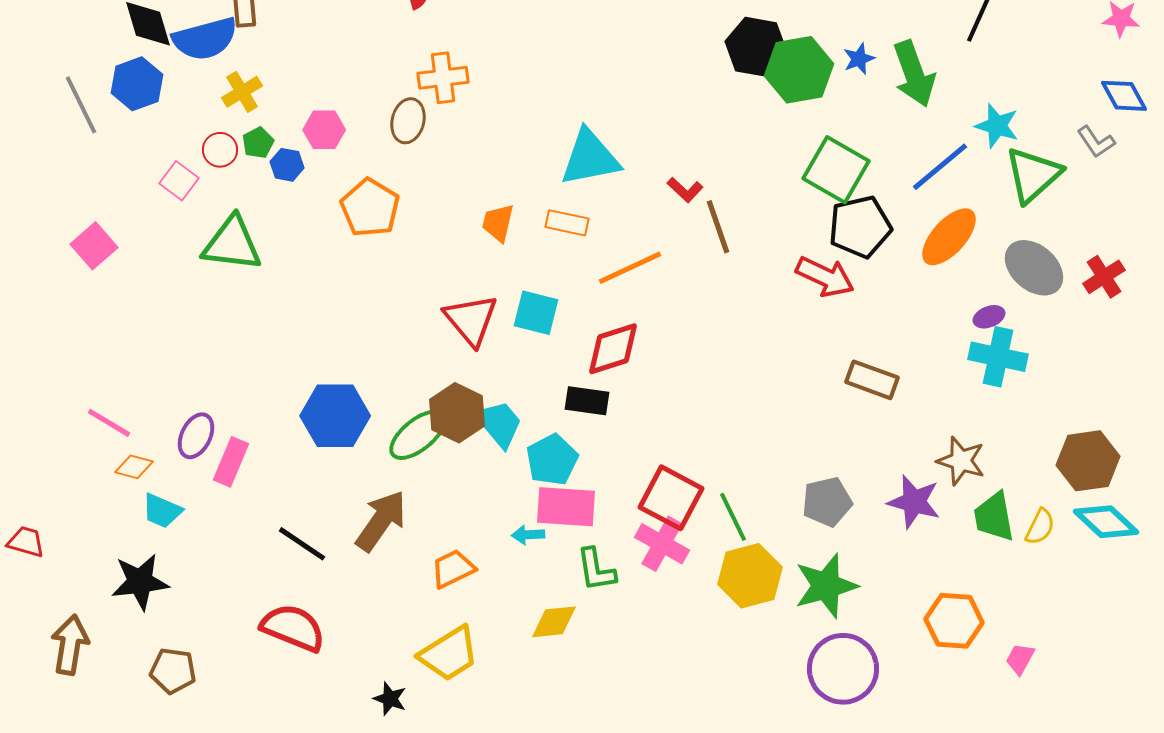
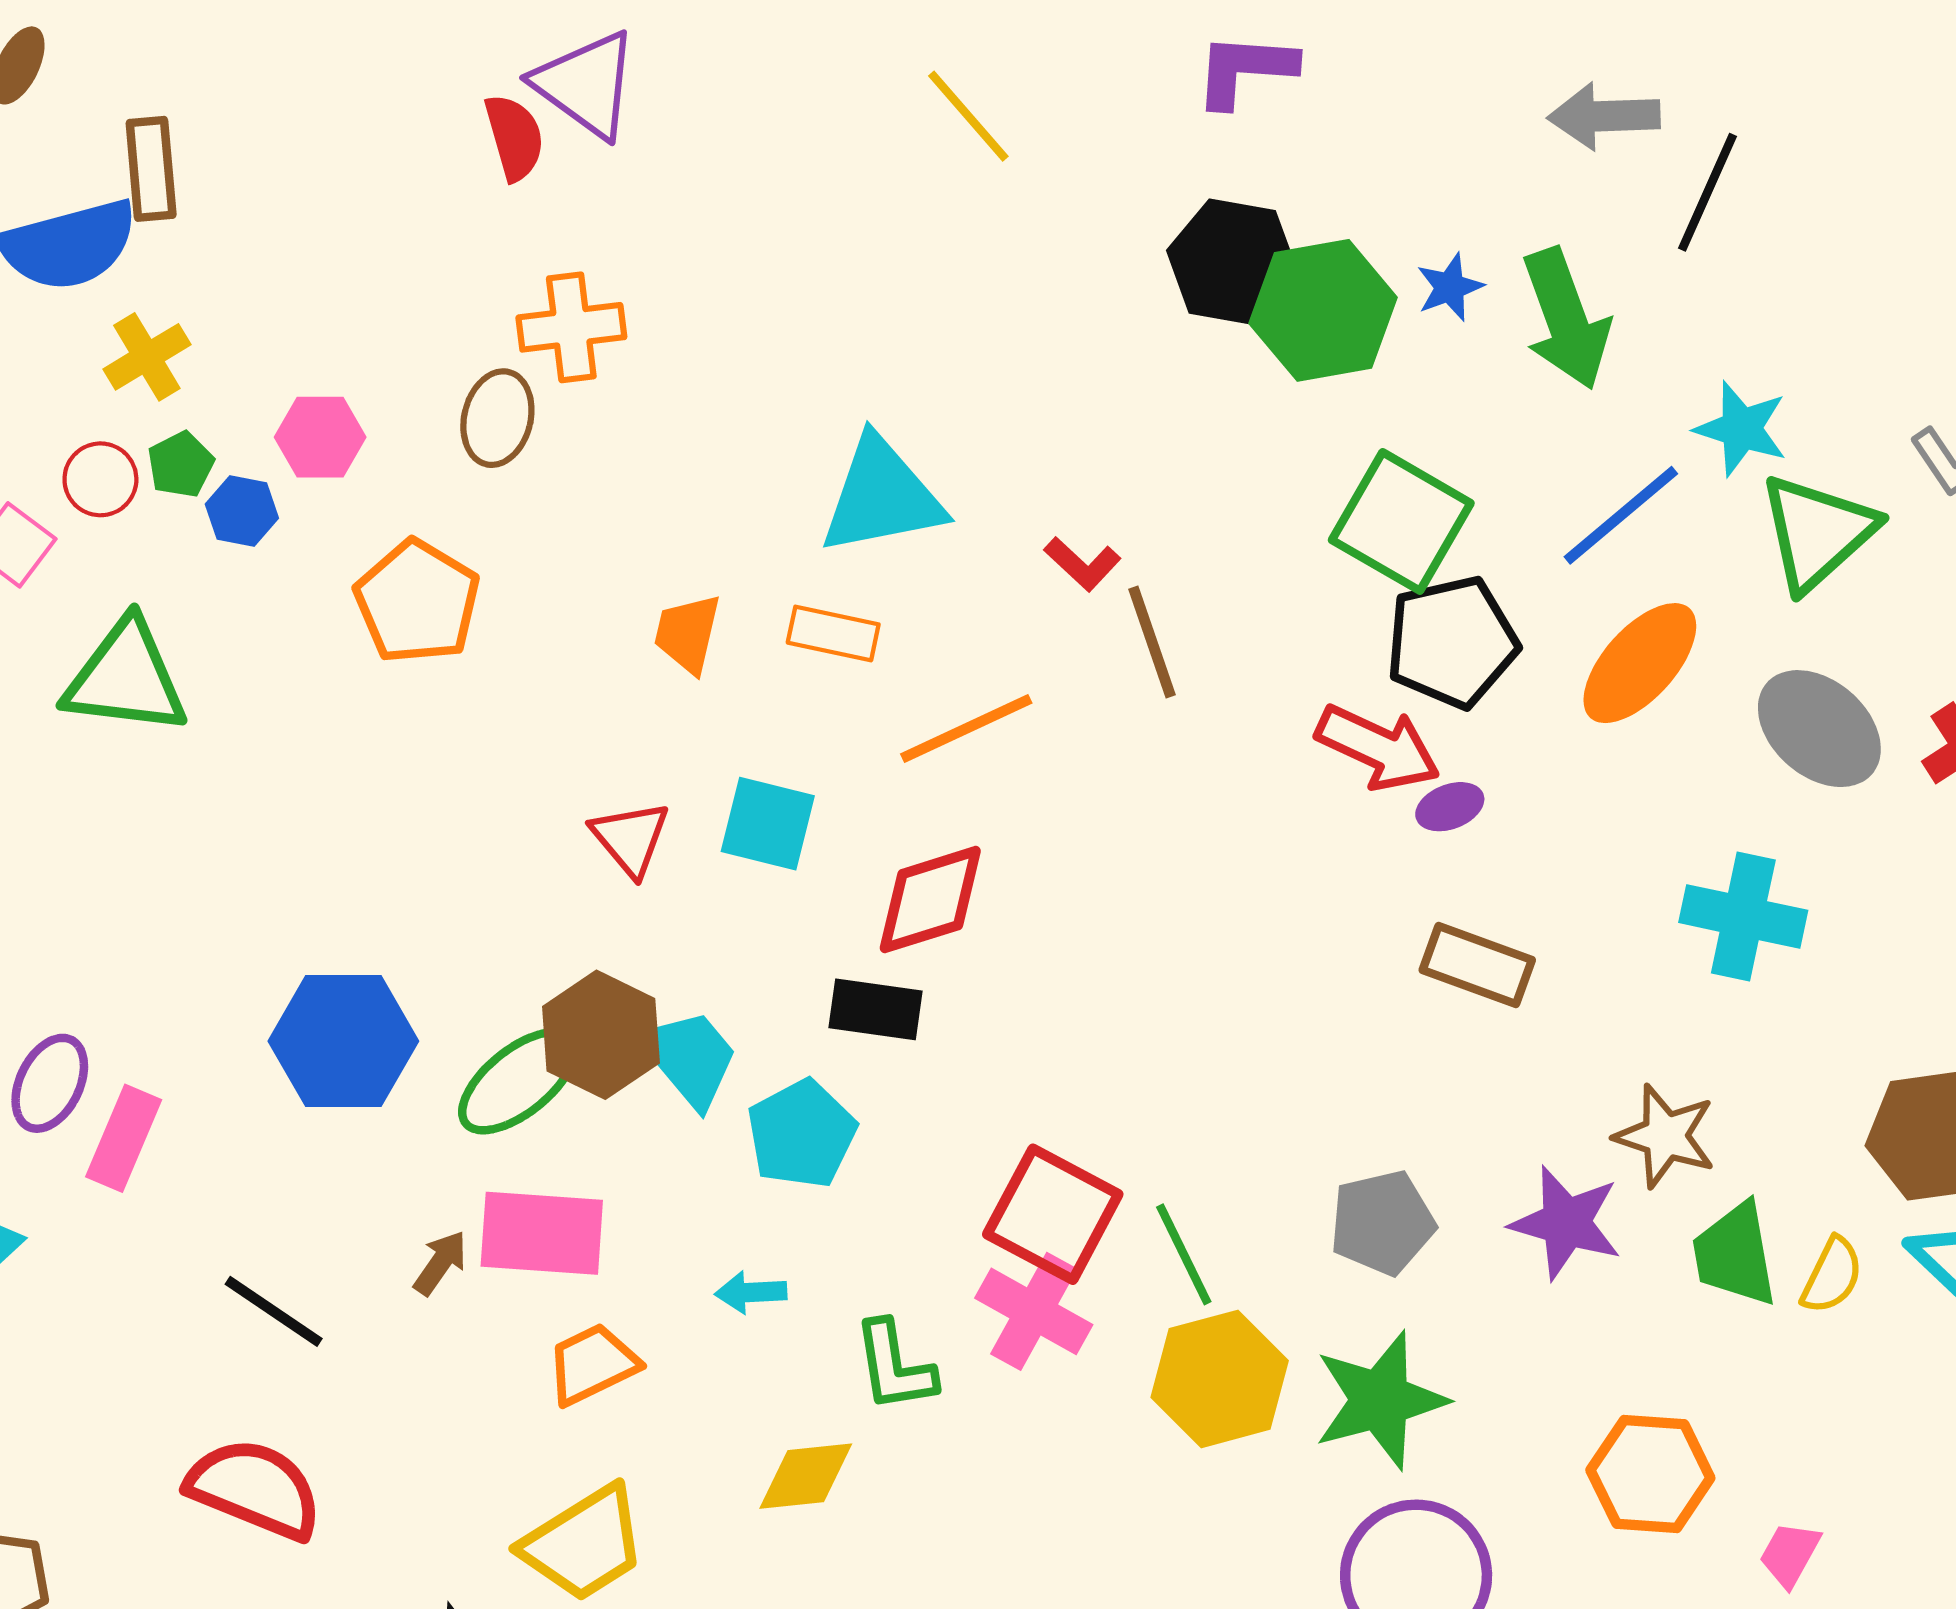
purple ellipse: (989, 317) -> (1450, 807), moved
red triangle: (471, 320) -> (630, 838), size x0.7
pink rectangle: (566, 507) -> (542, 1233), moved
brown arrow: (381, 521) -> (440, 1263), size x0.5

